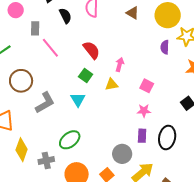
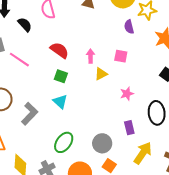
yellow triangle: (112, 84) -> (101, 74), moved
pink square: (147, 86) -> (121, 56), moved
purple rectangle: (142, 136) -> (129, 128), moved
gray circle: (122, 154) -> (102, 143), moved

